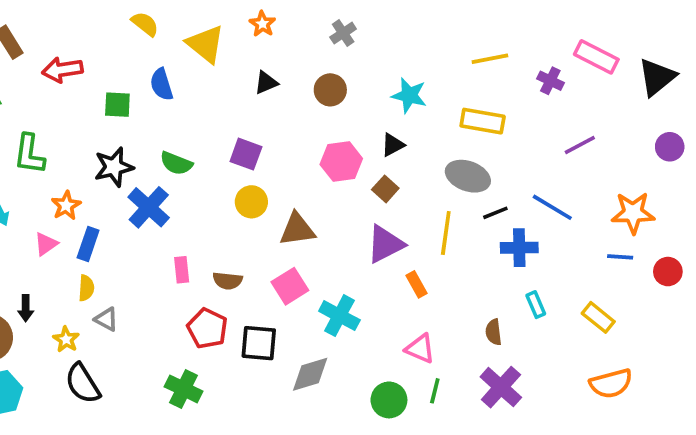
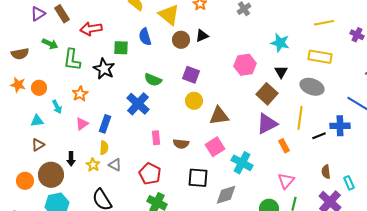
brown circle: (330, 90) -> (181, 40), moved
black triangle: (393, 145) -> (281, 72), moved, turned -32
green L-shape: (29, 154) -> (72, 60), moved
pink hexagon: (341, 161) -> (245, 65), moved
black star: (114, 167) -> (104, 69), moved, turned -30
brown square: (385, 189) -> (267, 94), size x1.5
orange star: (66, 205) -> (80, 94), moved
black line: (495, 213) -> (319, 136), moved
cyan rectangle: (536, 305) -> (349, 183), moved
red pentagon: (207, 328) -> (150, 174), moved
yellow star: (66, 339) -> (93, 165), moved
pink triangle: (420, 349) -> (286, 181), turned 48

